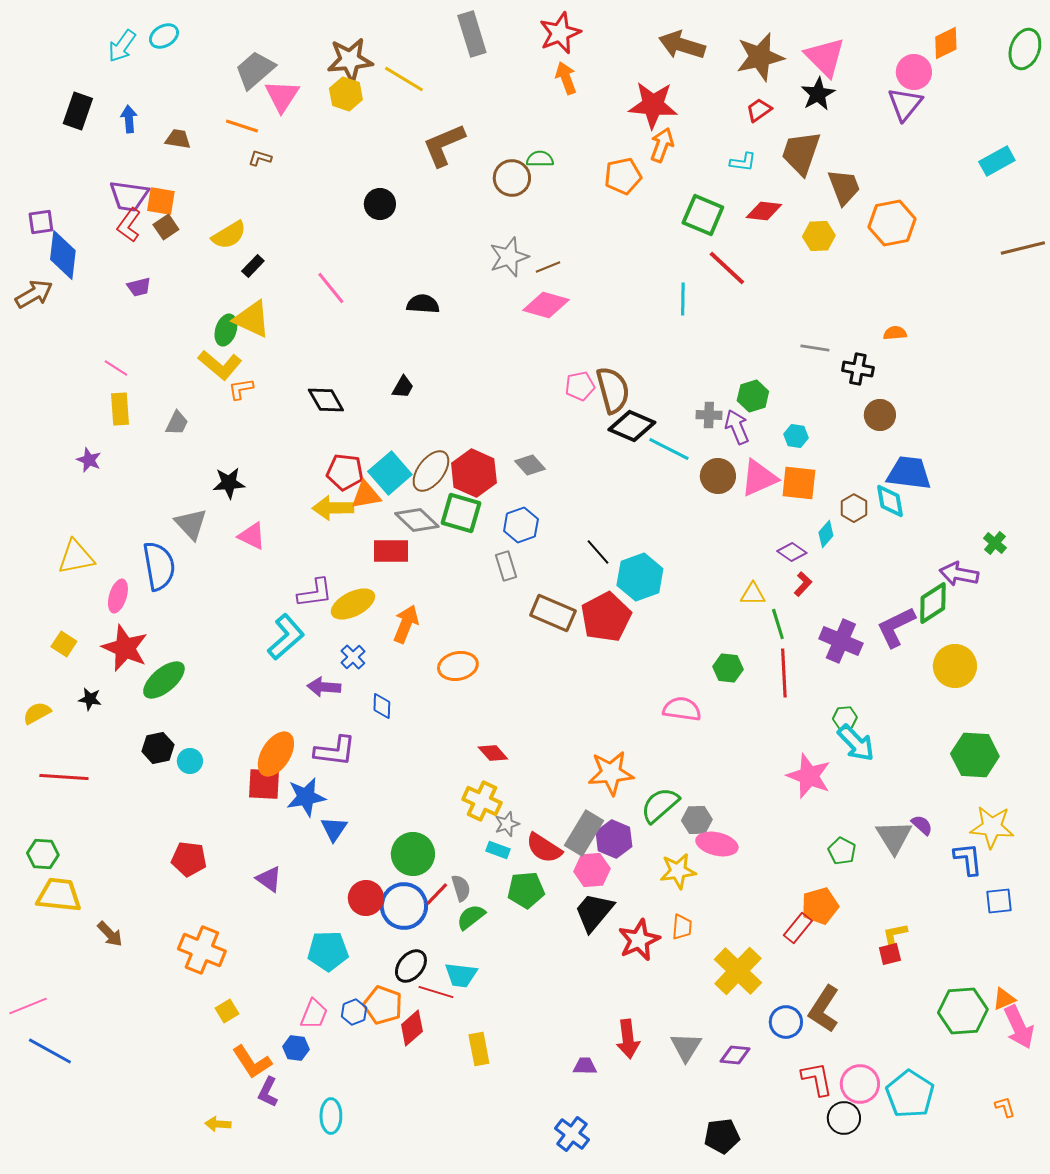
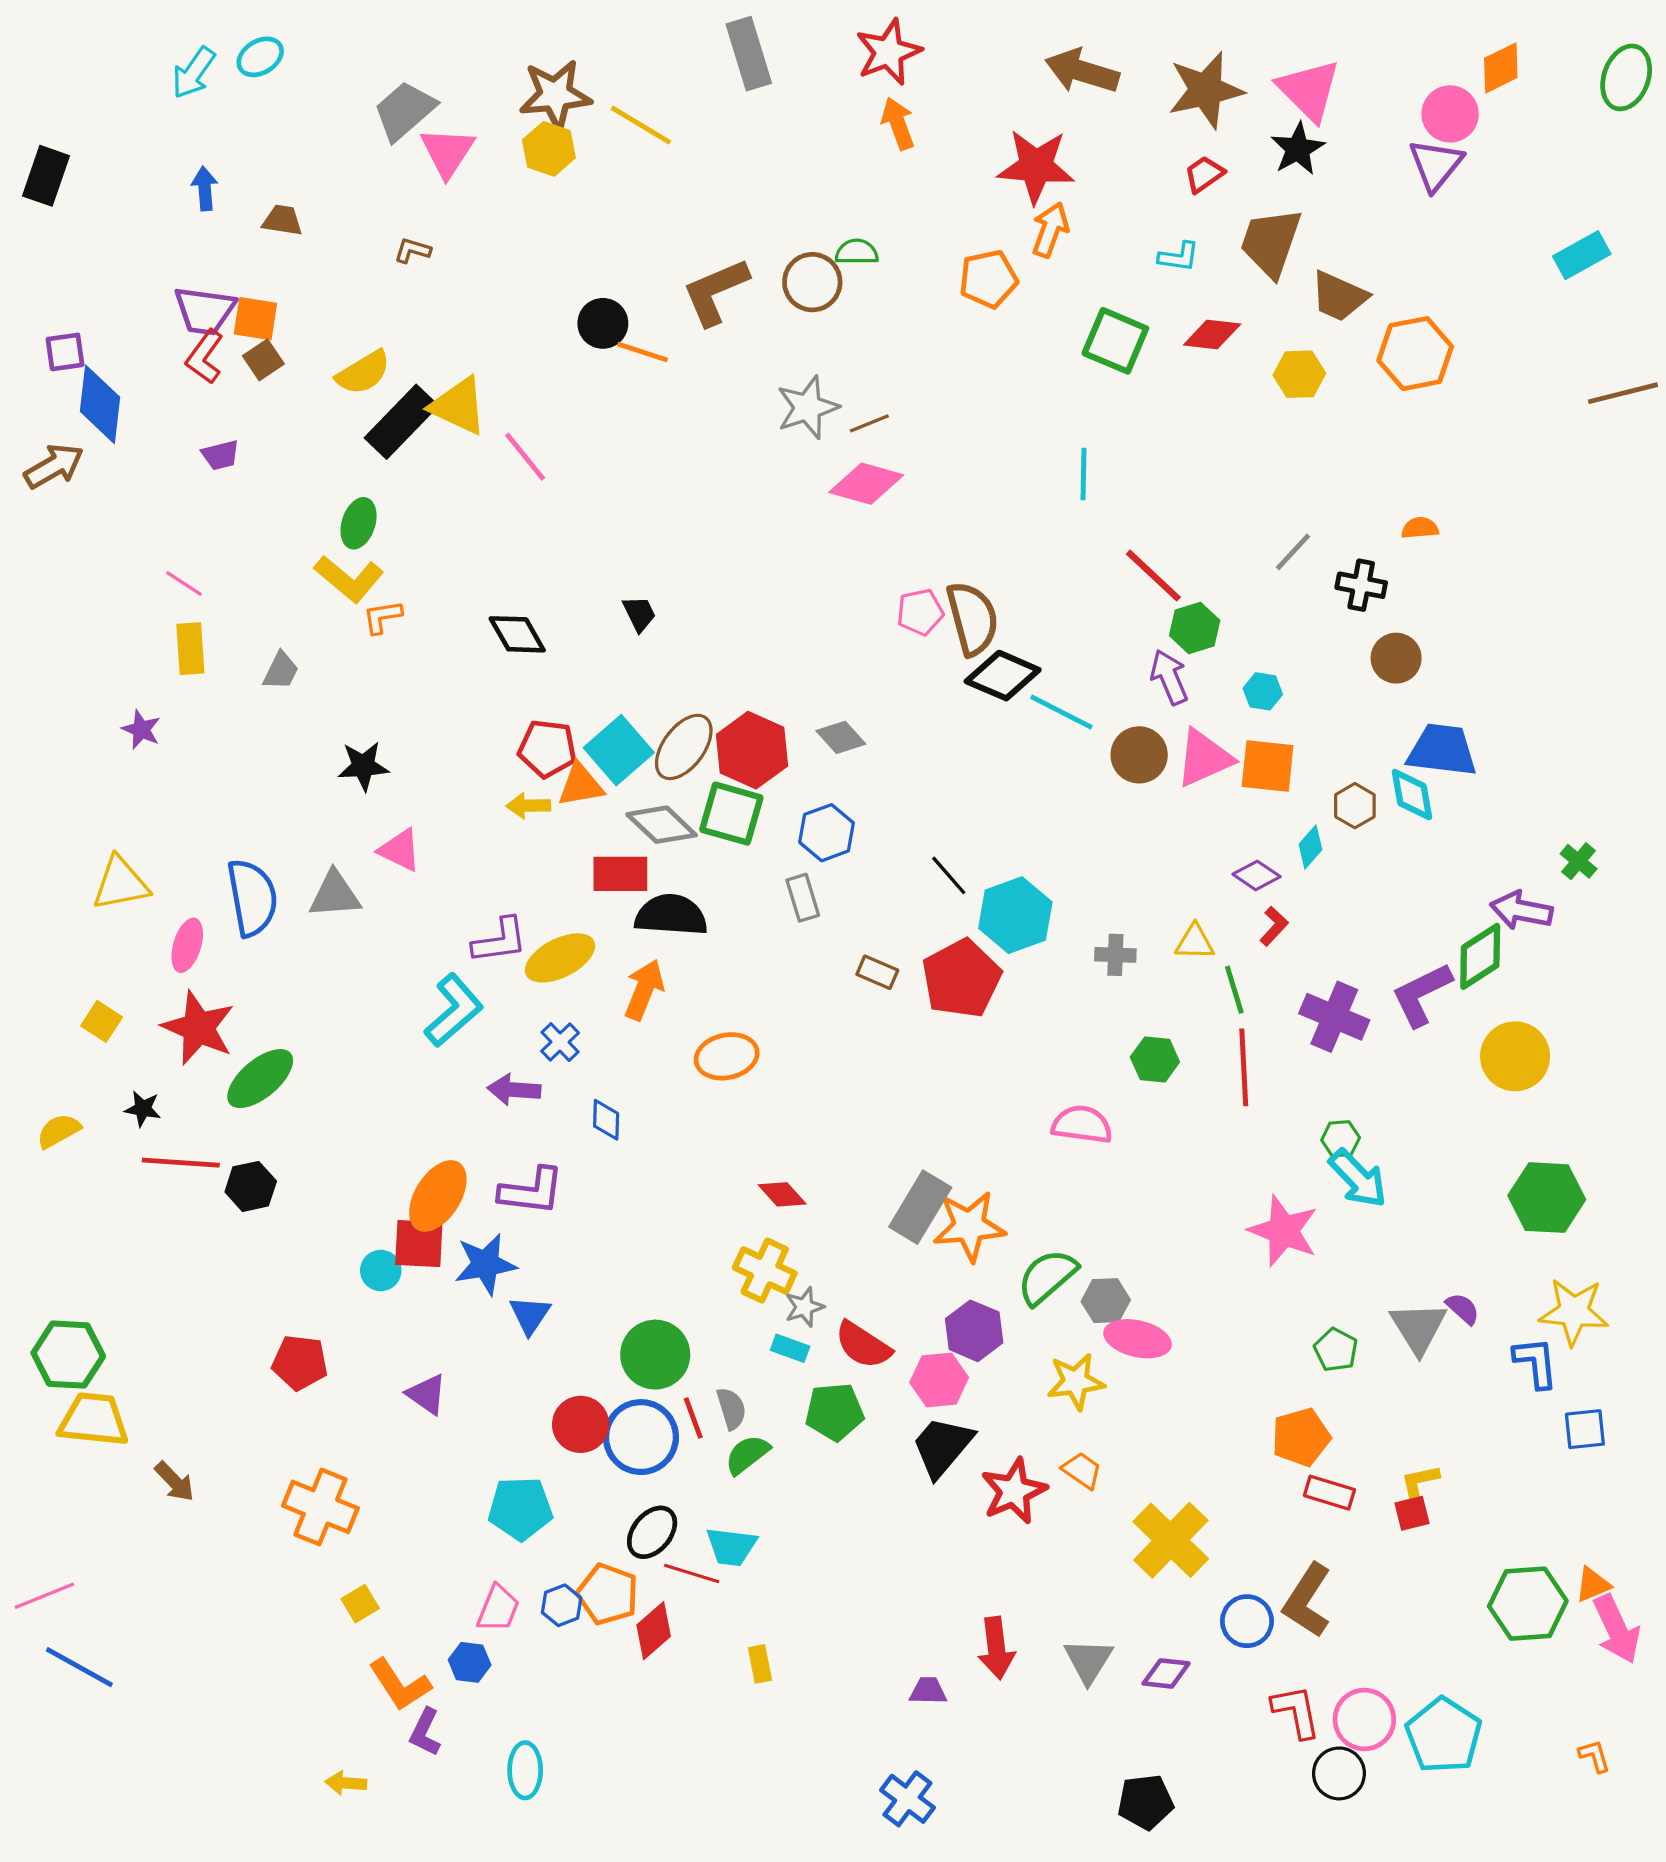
black rectangle: (78, 111) -> (46, 176), moved
orange line: (242, 126) -> (643, 352), moved
brown L-shape: (444, 145) -> (716, 292), moved
brown trapezoid: (844, 187) -> (1339, 296), turned 135
black rectangle: (253, 266) -> (401, 422), size x2.0
red line: (727, 268) -> (1153, 576), moved
black semicircle: (423, 304) -> (671, 915), moved, size x1.4
yellow triangle: (252, 319) -> (458, 406), moved
gray line: (815, 348) -> (1293, 552), turned -56
black trapezoid: (403, 387) -> (639, 614), turned -55
gray cross: (709, 415) -> (1115, 955), moved
yellow arrow: (333, 508) -> (528, 806), size x0.7
gray triangle: (191, 524) -> (335, 895), moved, turned -51
brown rectangle: (553, 613) -> (877, 972), size x0.6
cyan circle: (190, 761) -> (381, 1271), moved
red line: (64, 777) -> (181, 1163), moved
gray rectangle: (584, 833) -> (920, 1207), moved
green hexagon: (43, 854) -> (68, 1355), size x1.4
red line: (437, 894) -> (693, 1418), turned -64
orange trapezoid: (682, 927) -> (1082, 1470), turned -60
red rectangle: (798, 928) -> (1329, 1493), moved, turned 68
yellow rectangle: (479, 1049) -> (760, 1664), size x0.7

